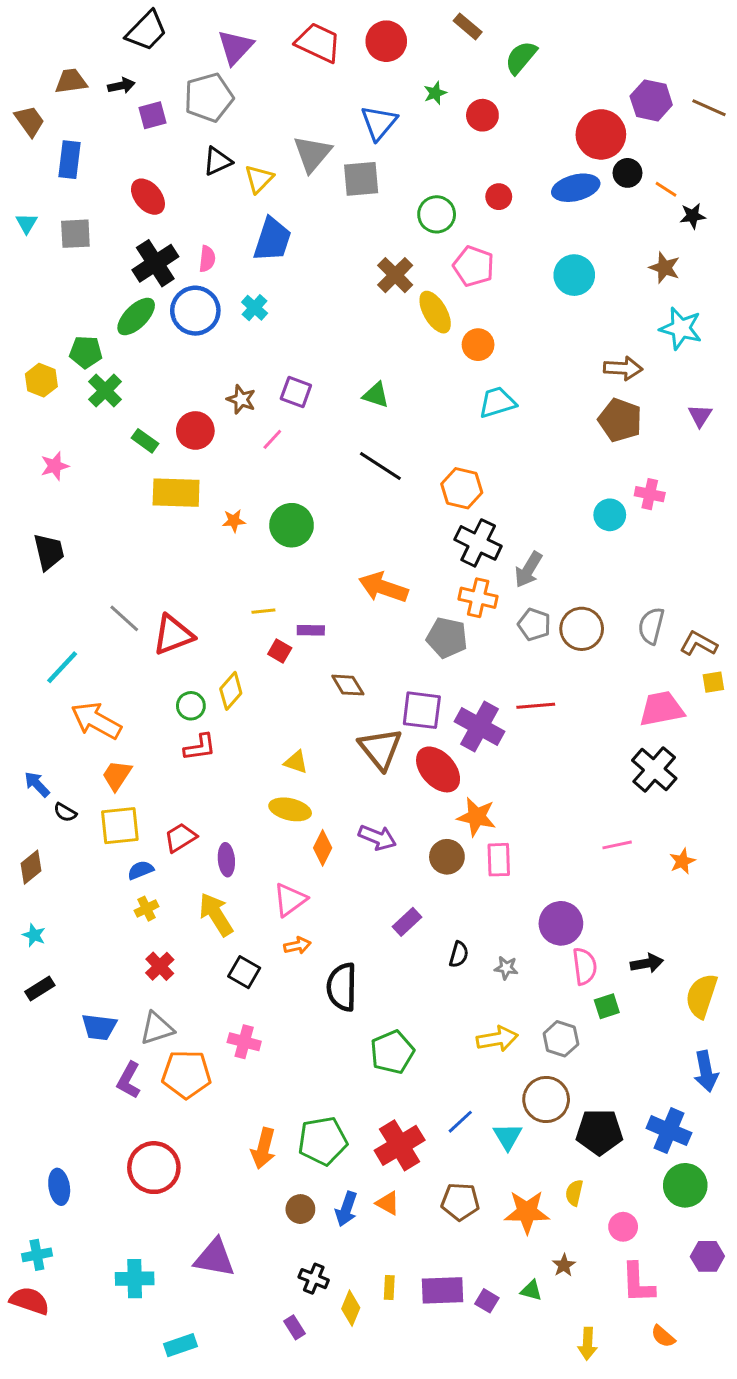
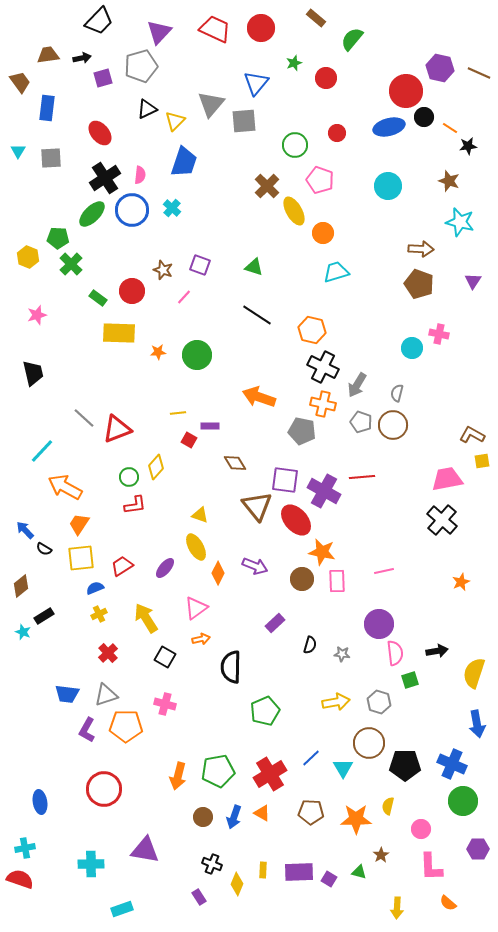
gray semicircle: (651, 626) -> (397, 393), moved, size x0.7
yellow ellipse: (290, 809) -> (196, 547), turned 48
pink line: (617, 845) -> (384, 571), moved
purple ellipse: (226, 860) -> (165, 568), moved, turned 45
black rectangle: (40, 988) -> (44, 616), moved

